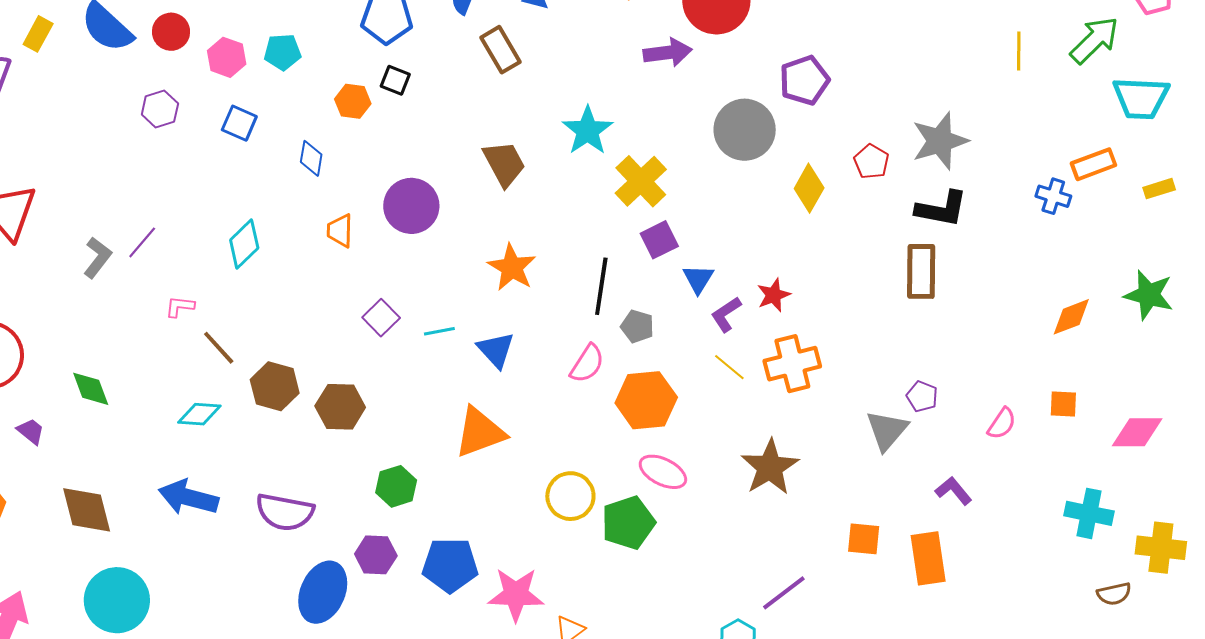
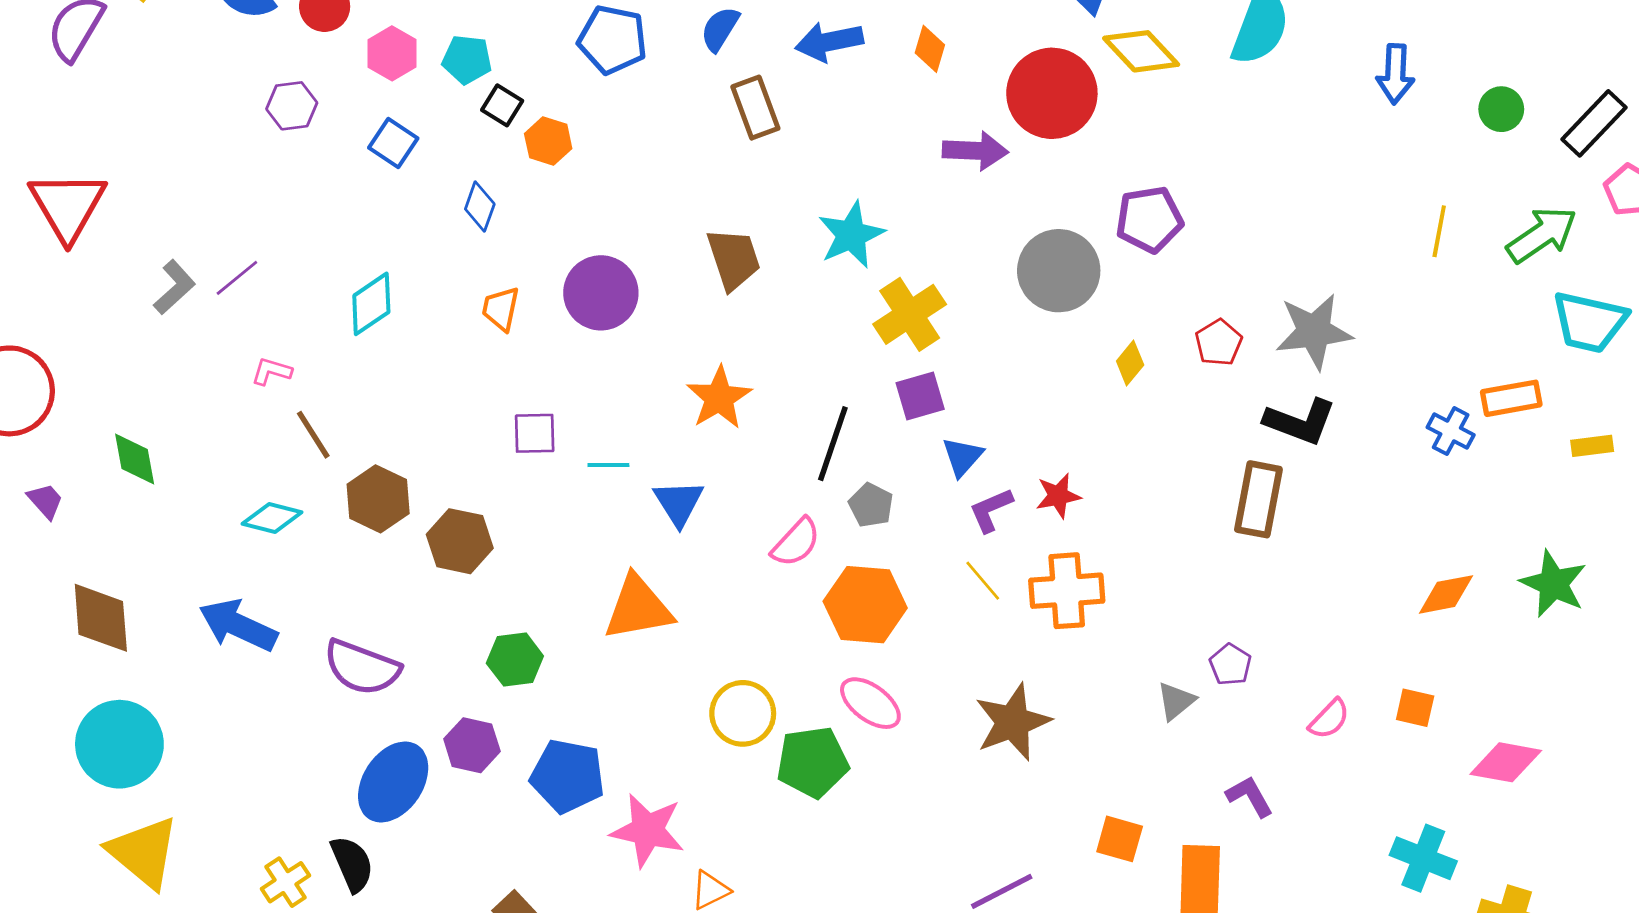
black square: (395, 80) -> (502, 105), moved
yellow diamond: (809, 188) -> (1130, 363), size x0.7
purple square: (381, 318) -> (535, 433), turned 33
gray triangle: (887, 430) -> (1176, 701), size x0.7

